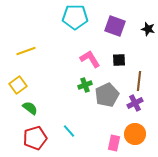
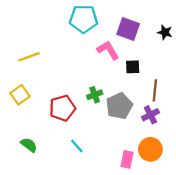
pink L-shape: (90, 59) -> (108, 50), moved
green semicircle: (30, 108) -> (29, 145), moved
red pentagon: (35, 138) -> (62, 108), moved

